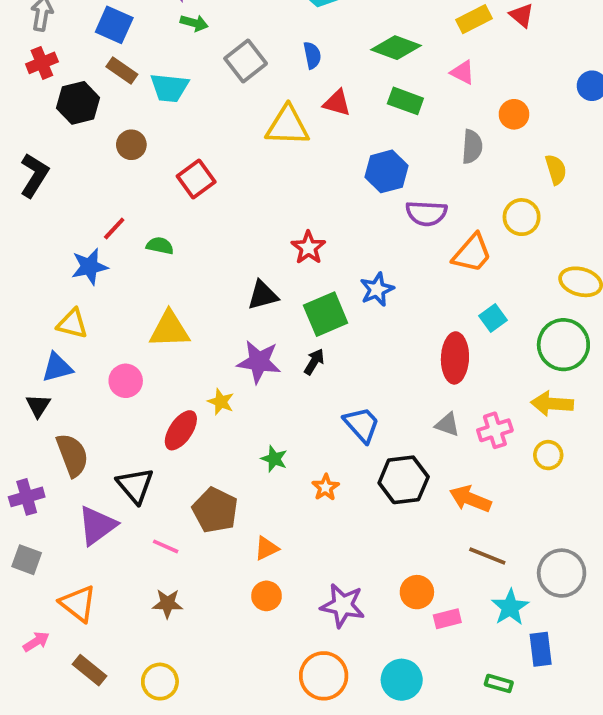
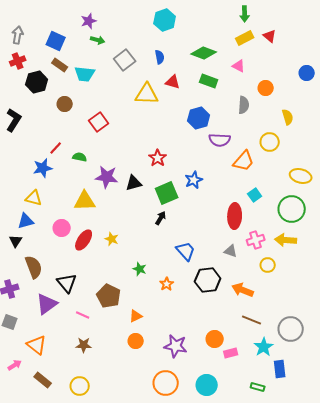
purple star: (259, 362) -> (107, 177), moved
red ellipse: (181, 430) -> (84, 240), moved
pink cross: (495, 430) -> (256, 240), moved
yellow circle: (548, 455) -> (268, 265), moved

